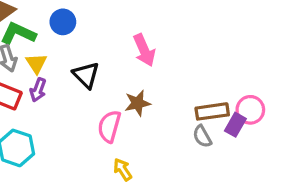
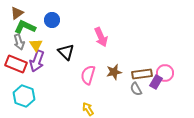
purple arrow: (38, 90) -> (37, 61), size x1.5
brown star: (138, 103) -> (114, 72), moved
pink semicircle: (109, 126) -> (88, 75), moved

